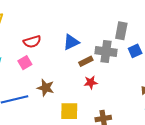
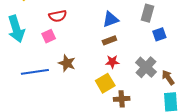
blue triangle: (71, 42) -> (111, 19), moved
gray cross: (106, 52) -> (146, 67), moved, turned 30
yellow square: (69, 111) -> (105, 83), moved, turned -36

